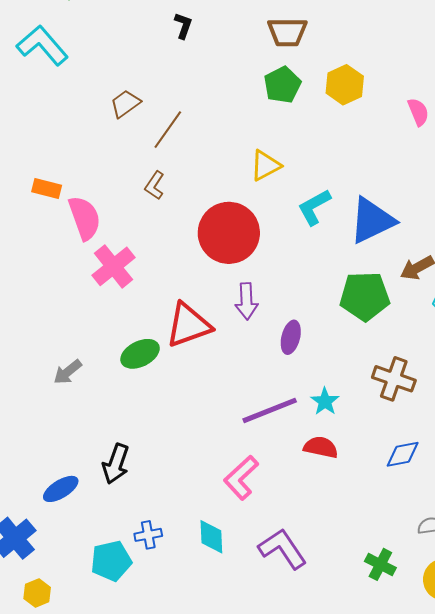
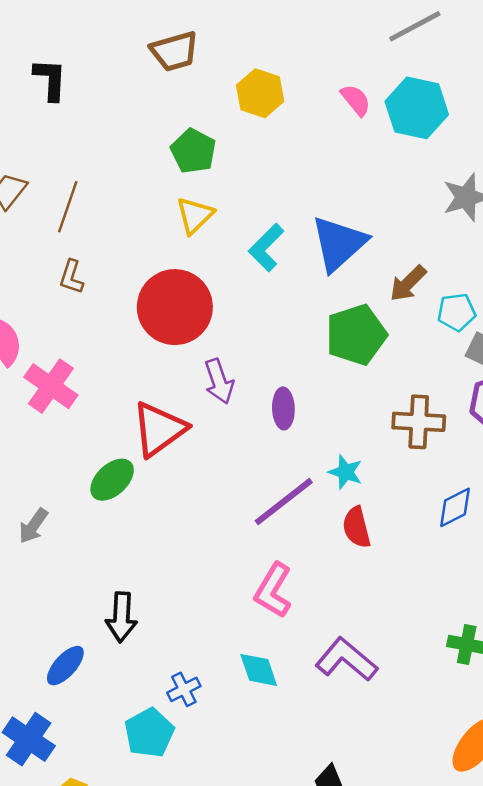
black L-shape: (183, 26) -> (50, 79), size x1.4
green pentagon: (282, 85) -> (193, 151), moved
red semicircle: (321, 447) -> (357, 527), turned -100

